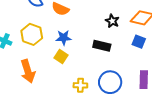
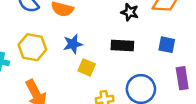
blue square: (139, 42) -> (167, 45), moved
yellow square: (61, 56) -> (87, 67), moved

